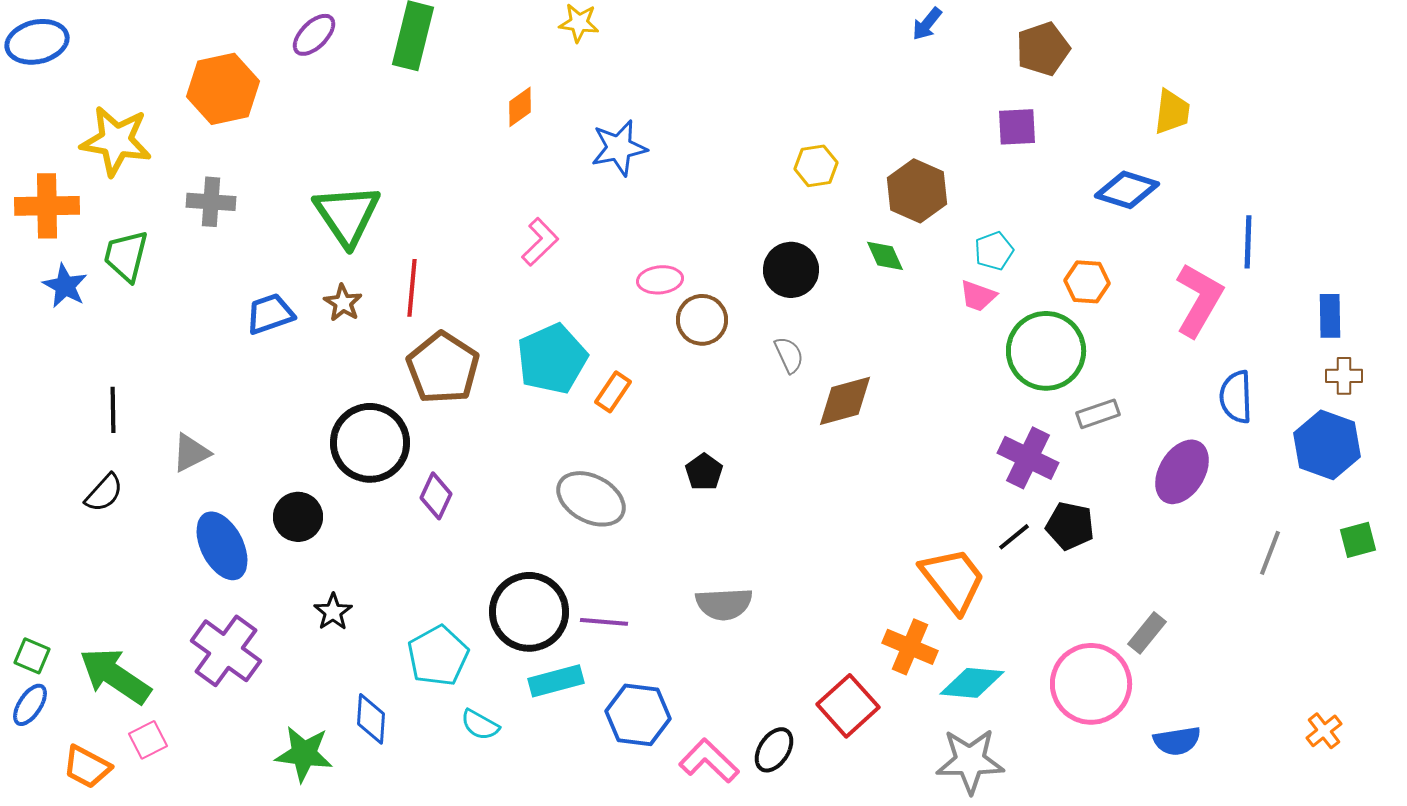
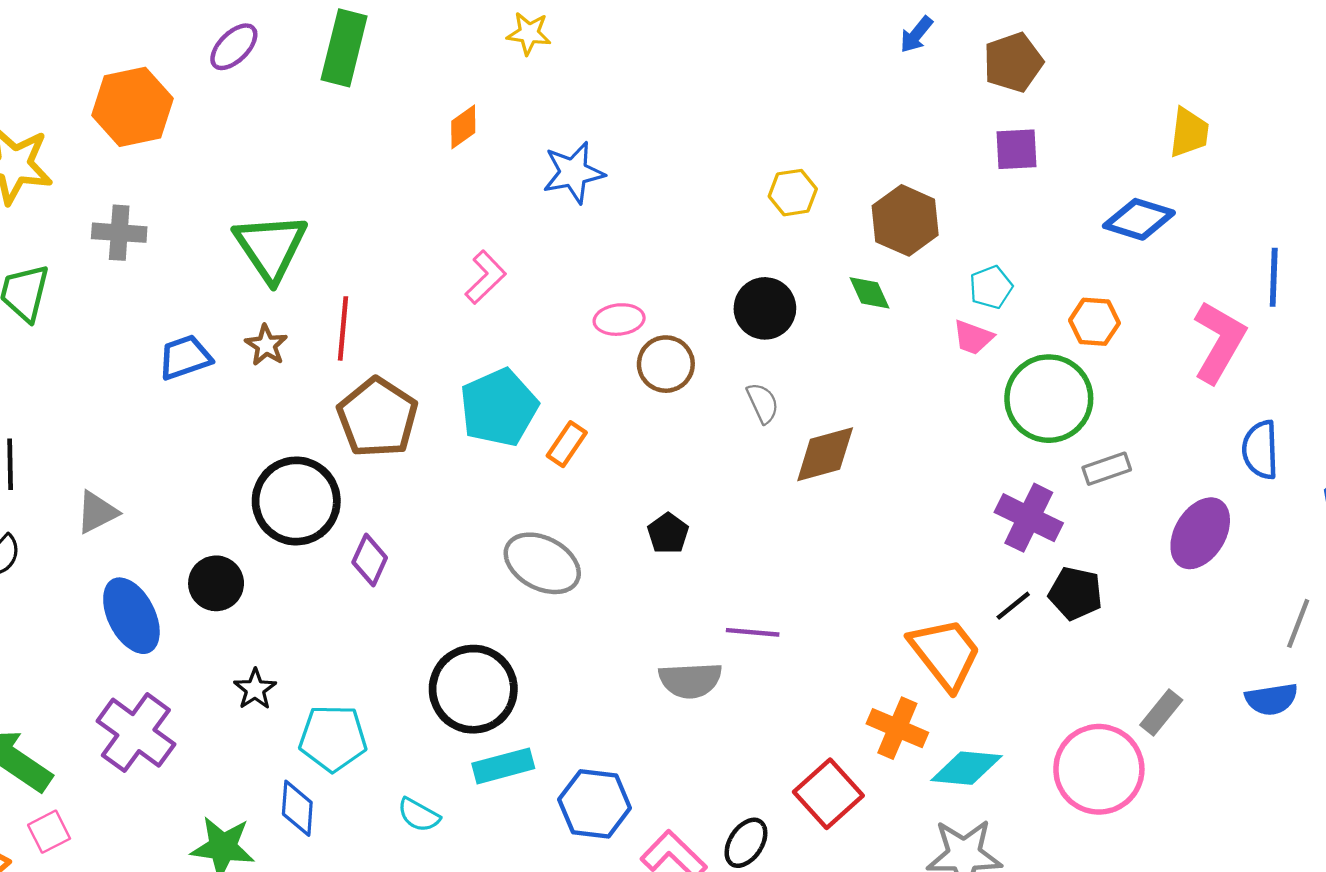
brown pentagon: (1043, 49) -> (1013, 62), moved
purple line: (604, 622) -> (753, 632), moved
cyan pentagon: (438, 656) -> (333, 738), moved, turned 30
blue semicircle: (1177, 741) -> (1271, 699), moved

